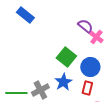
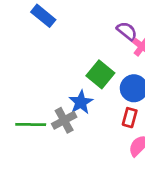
blue star: (63, 82) -> (81, 102), moved

